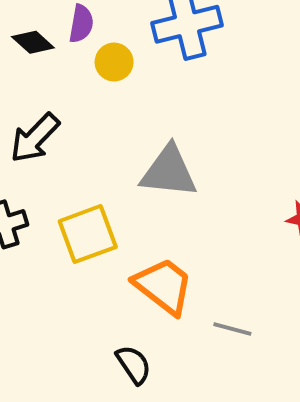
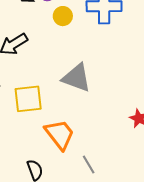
gray line: (232, 329) -> (89, 164), turned 30

